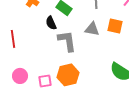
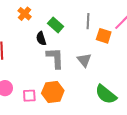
orange square: (115, 26) -> (104, 36), moved
gray triangle: (92, 29) -> (84, 60), moved, turned 35

